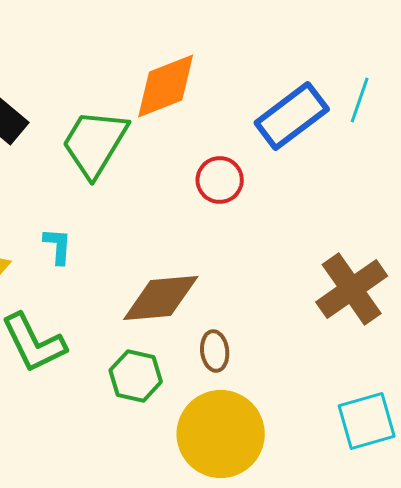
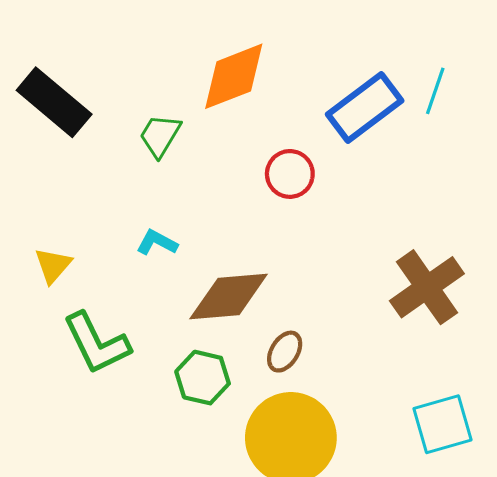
green trapezoid: (95, 143) -> (160, 136), size x0.6
cyan L-shape: (58, 246) -> (157, 243), moved, turned -66
brown ellipse: (215, 351) -> (285, 352), turned 39

